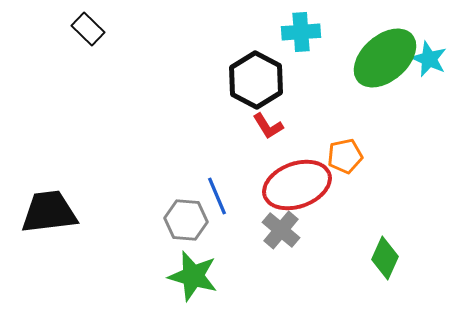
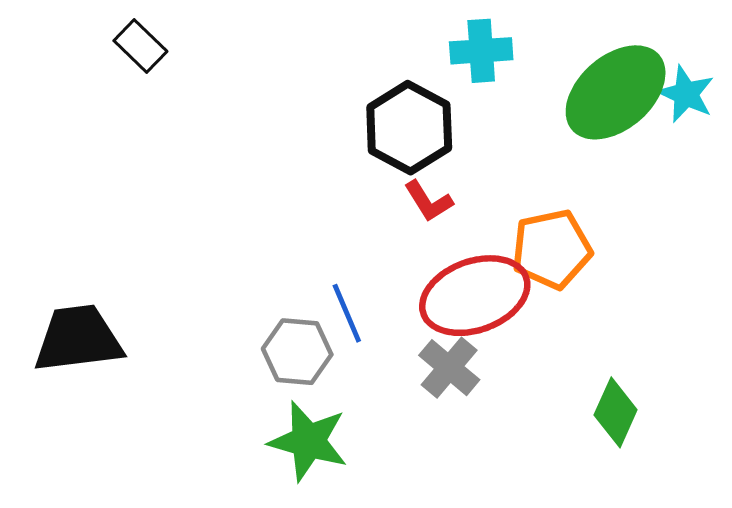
orange pentagon: (345, 156) -> (552, 249), size x1.4

